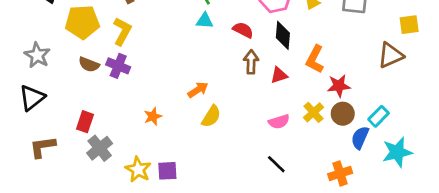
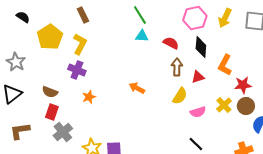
yellow pentagon: (82, 22) -> (50, 37), turned -30
brown semicircle: (89, 65) -> (50, 92), moved
orange arrow: (198, 90) -> (137, 88), turned -119
orange star: (153, 116) -> (89, 97), moved
yellow semicircle: (211, 116) -> (180, 96), moved

